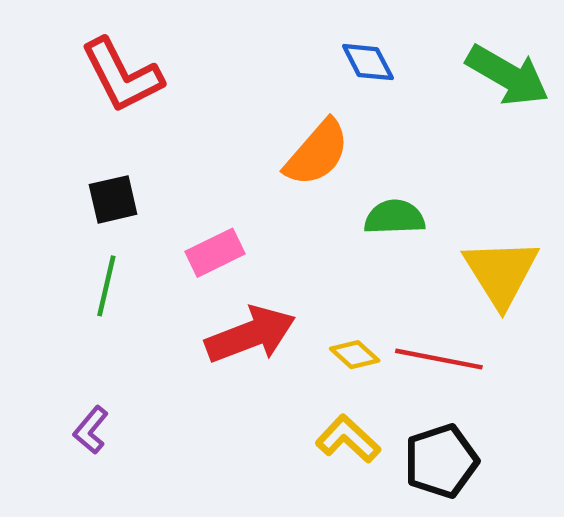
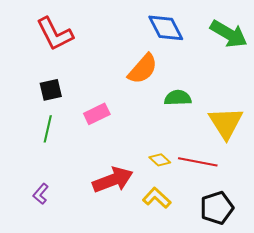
blue diamond: (368, 62) -> (166, 28), size x1.5
red arrow: (250, 335) -> (113, 180), moved
black pentagon: (441, 461) -> (217, 208), moved

